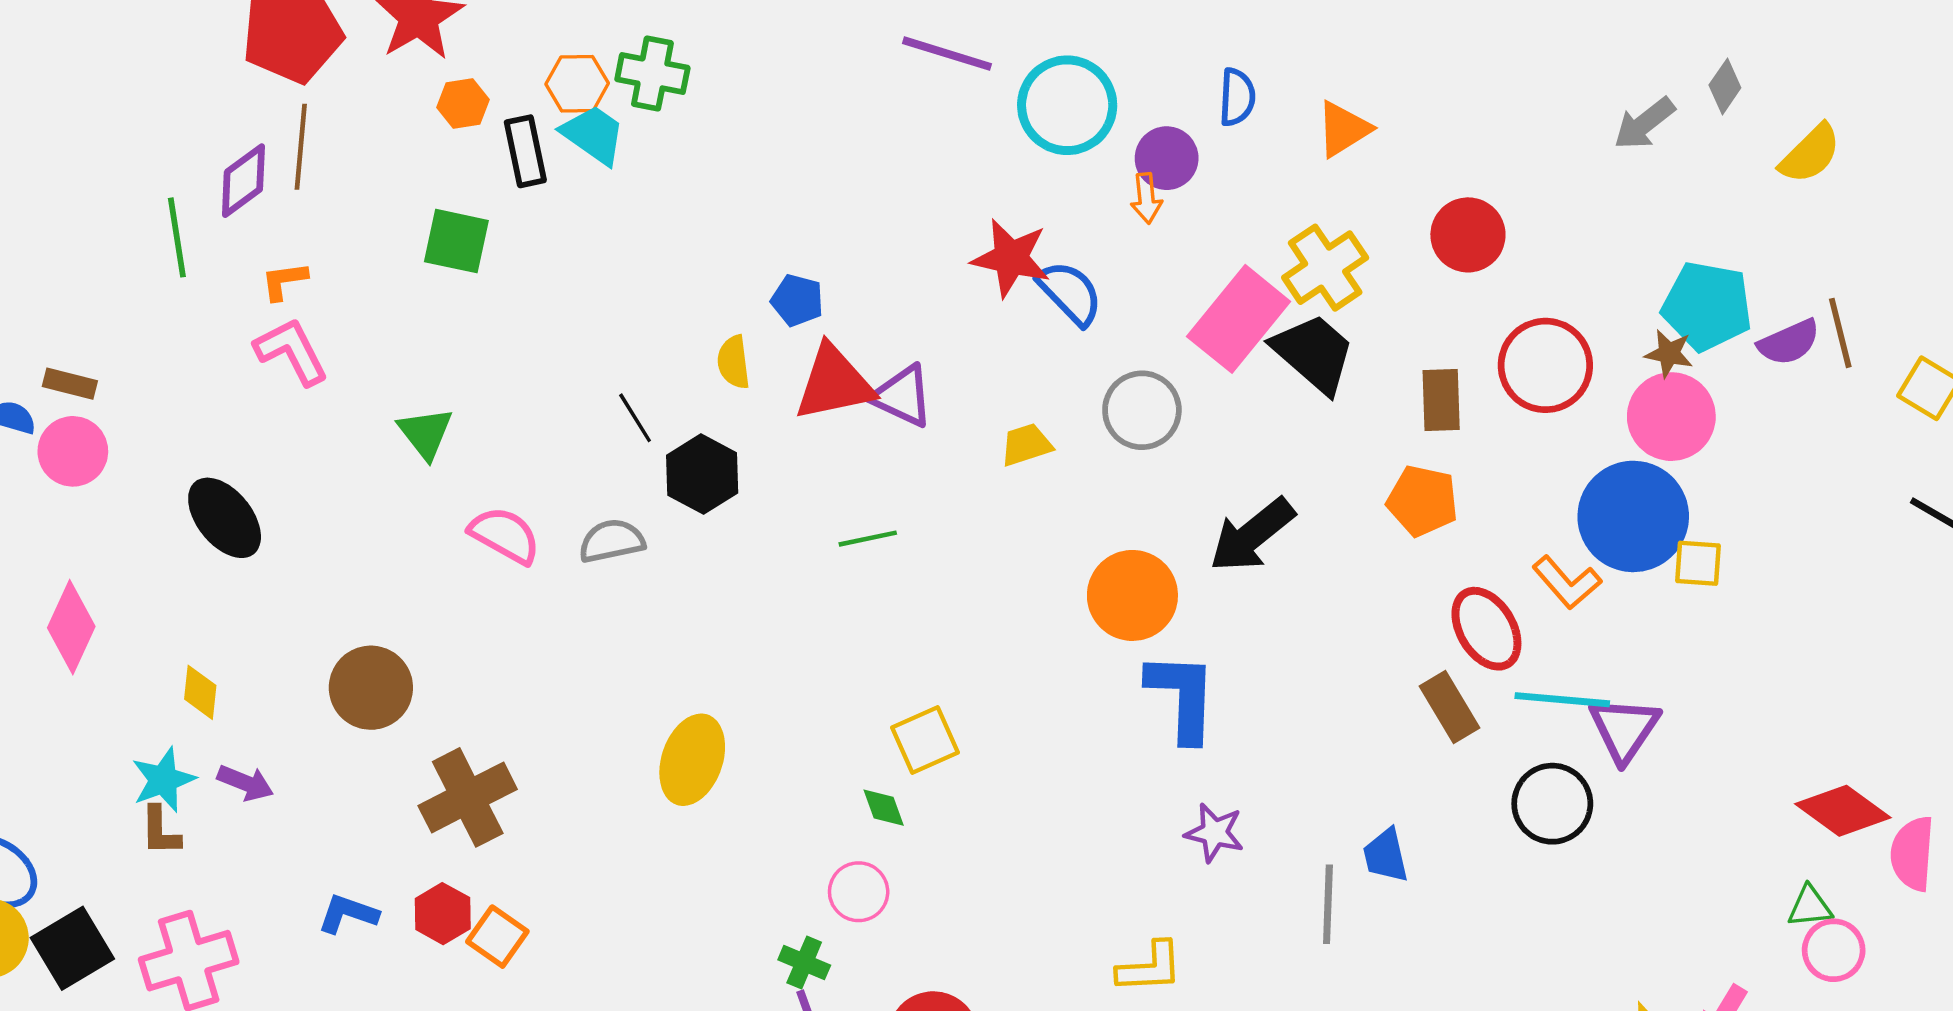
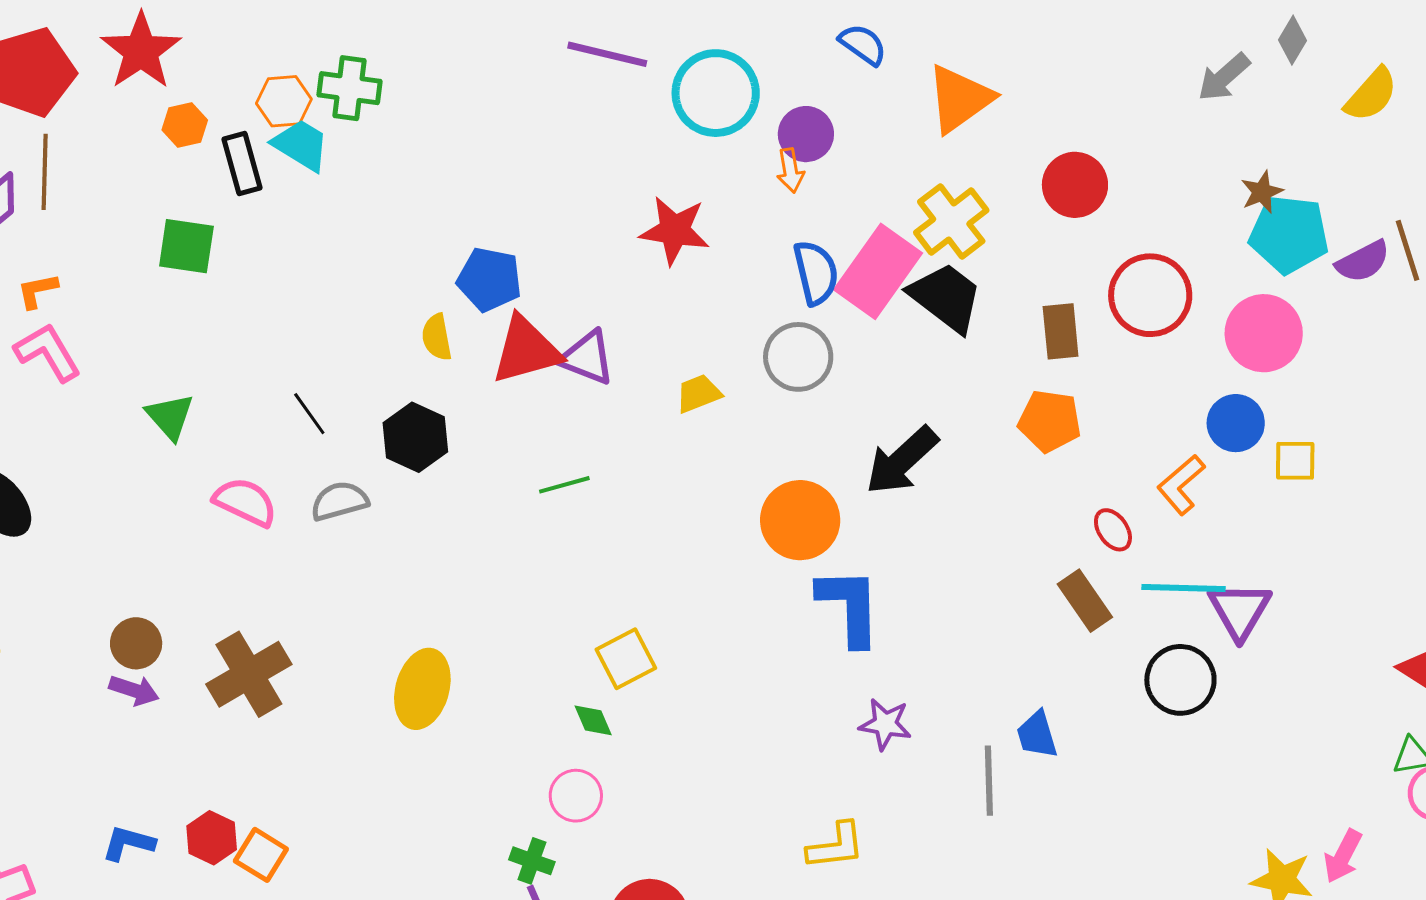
blue semicircle: (1237, 97) -> (863, 44), moved, turned -54
orange triangle: (1343, 129) -> (960, 99), size x1.4
blue semicircle: (1070, 293) -> (816, 273), moved, turned 34
blue pentagon: (797, 300) -> (489, 279), size x1.4
brown star: (1669, 353) -> (1262, 192), moved, turned -30
black line: (635, 418) -> (309, 414), moved
blue circle: (1633, 516) -> (1236, 423), size x0.6
orange L-shape: (1567, 582) -> (1181, 485), turned 94
red ellipse: (1486, 629) -> (1113, 530), size x0.6
brown circle: (371, 688) -> (136, 643), size x0.7
purple arrow: (245, 783) -> (134, 690), moved
brown cross: (468, 797) -> (249, 674), moved

